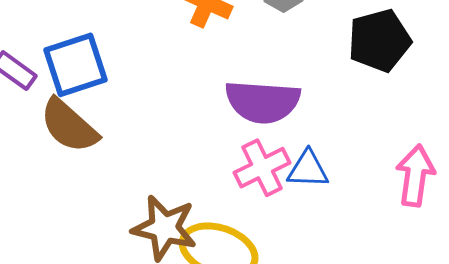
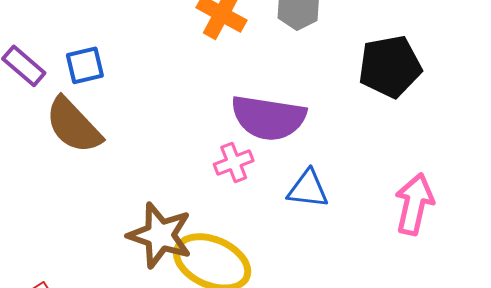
blue square: (75, 65) -> (85, 65), size x0.6
pink cross: (262, 168) -> (234, 162), moved, size x0.7

